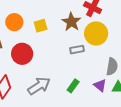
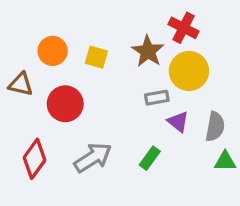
yellow square: (41, 26) -> (96, 57), turned 32
purple triangle: (100, 85) -> (178, 122), moved

